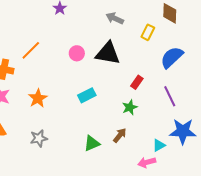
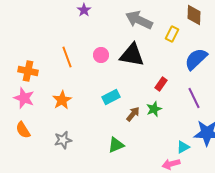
gray arrow: (115, 18) -> (139, 20), size x1.5
orange line: (31, 50) -> (67, 57), moved, turned -65
brown arrow: (120, 135) -> (133, 114), moved

